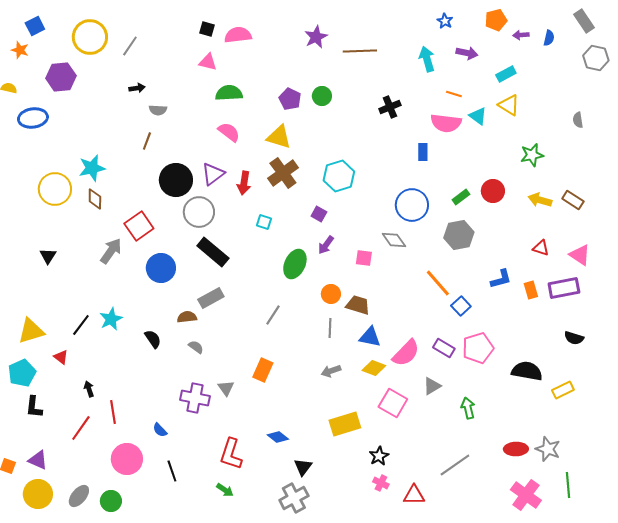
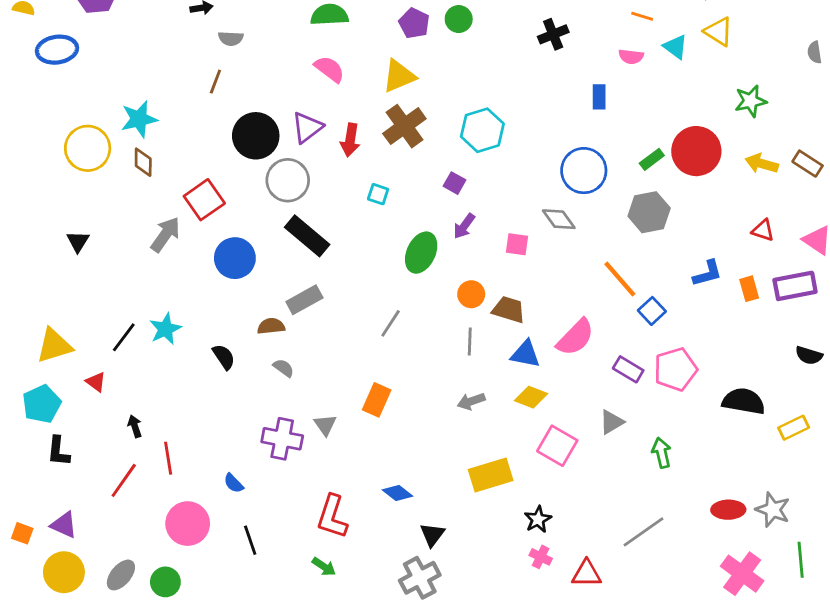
pink semicircle: (446, 123) -> (631, 57), size x0.6
yellow triangle: (279, 137) -> (399, 76), turned -40
red circle: (493, 191) -> (696, 151), size x1.5
pink semicircle: (406, 353) -> (575, 337), moved

